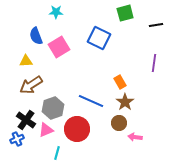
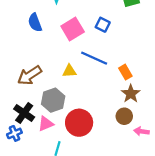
blue square: (99, 38) -> (103, 25), size x0.6
pink square: (59, 47) -> (73, 29), moved
yellow triangle: (26, 61) -> (69, 71), moved
blue line: (91, 101) -> (94, 58), moved

